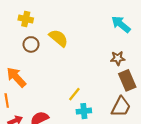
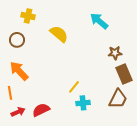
cyan arrow: (121, 24) -> (99, 21), moved
brown circle: (31, 44) -> (17, 40), moved

